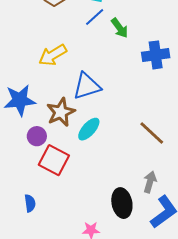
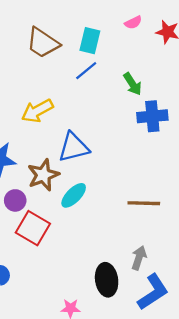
green arrow: (120, 28) -> (133, 84), moved
brown line: (152, 133) -> (144, 203), turned -44

